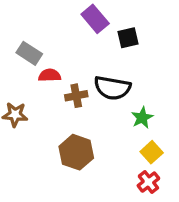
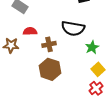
red semicircle: (50, 75) -> (30, 31), moved
brown cross: (76, 96) -> (49, 44), moved

